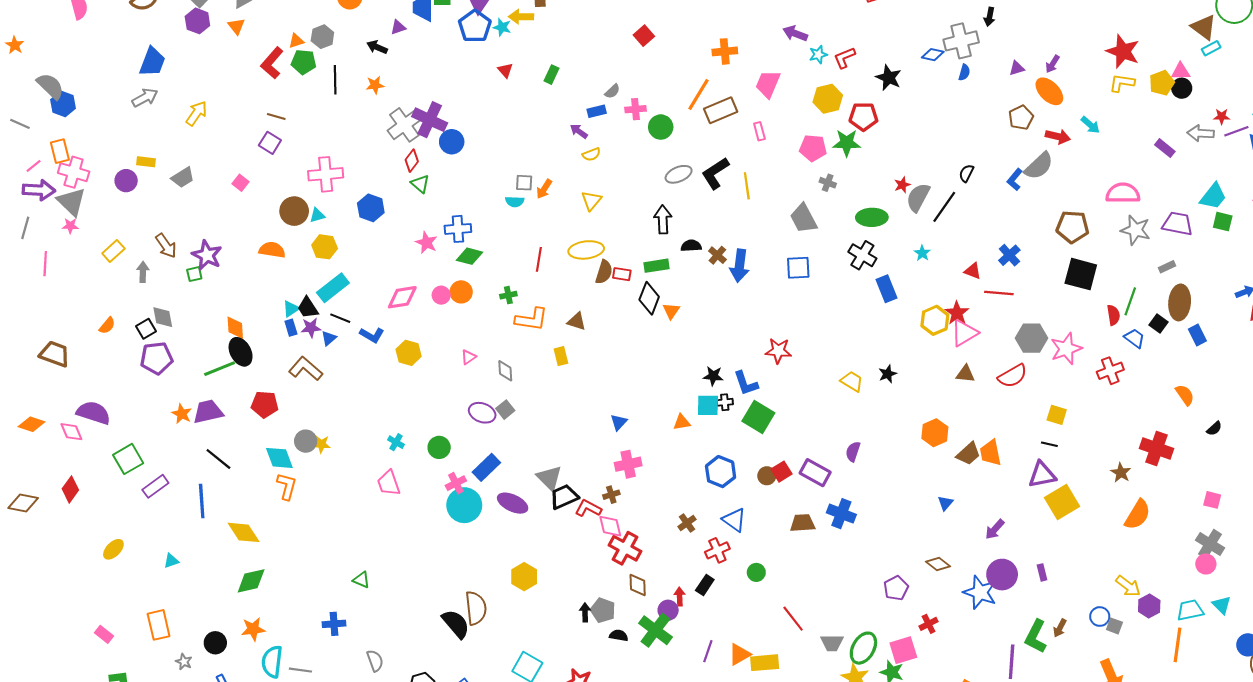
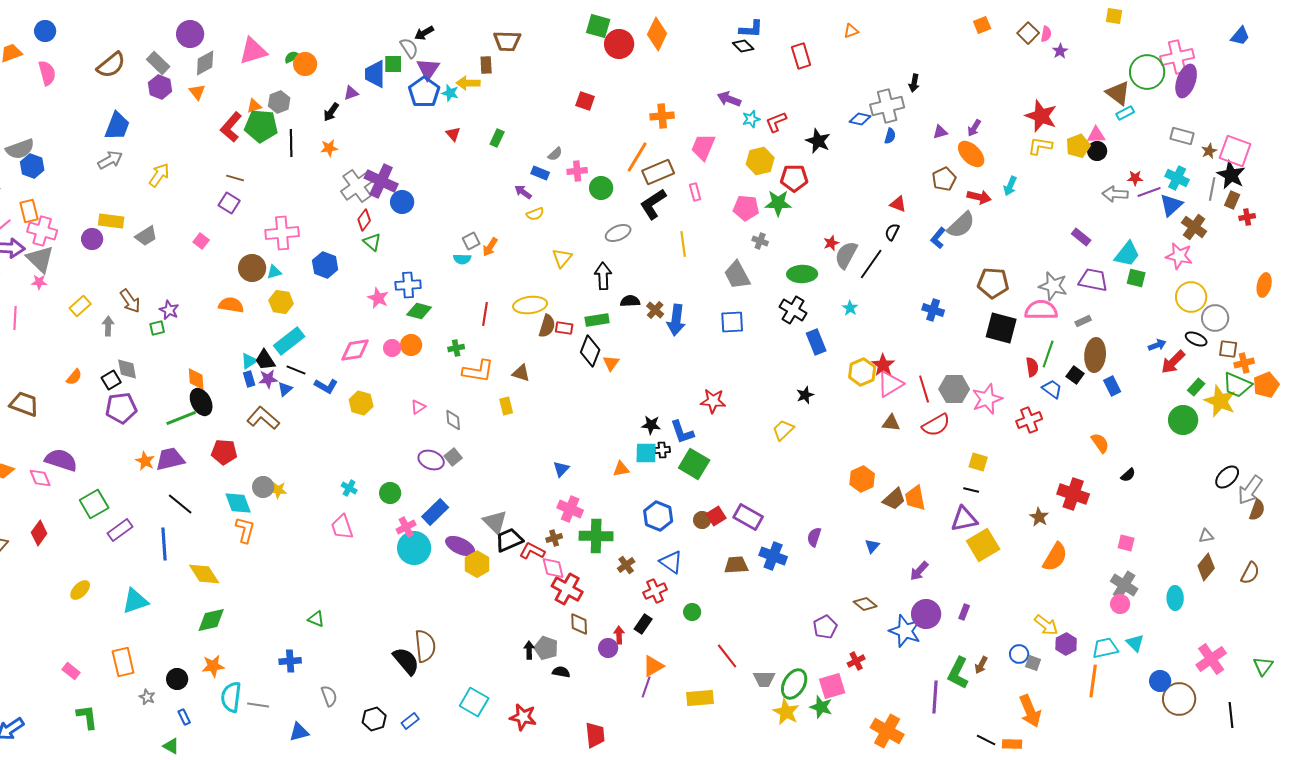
red square: (644, 36) -> (585, 101), turned -30
black arrow: (377, 47) -> (331, 112), turned -78
green pentagon: (304, 62) -> (261, 126), size x1.4
gray semicircle: (50, 86) -> (20, 149), turned 116
blue rectangle: (597, 111) -> (540, 173), turned 36
cyan arrow: (1090, 125) -> (1010, 186), turned 72
purple rectangle: (1165, 148) -> (1081, 237), moved
yellow rectangle: (146, 162) -> (111, 221), size x1.4
black L-shape: (715, 173) -> (653, 204), moved
gray square: (524, 183) -> (471, 241), turned -30
pink semicircle: (1123, 193) -> (1041, 310), moved
yellow triangle: (591, 201) -> (562, 258), moved
purple star: (207, 255) -> (169, 310), size x0.7
blue cross: (1009, 255) -> (933, 310), turned -30
red triangle: (973, 271) -> (898, 204), moved
red line: (999, 293) -> (924, 389), moved, turned 68
black star: (888, 374) -> (805, 395), moved
yellow trapezoid: (852, 381) -> (783, 430), turned -75
purple semicircle: (853, 452) -> (814, 537), moved
pink cross: (628, 464) -> (570, 509), turned 35
cyan triangle: (171, 561) -> (135, 601), size x1.8
purple rectangle: (1042, 572) -> (964, 612), turned 35
yellow hexagon: (524, 577) -> (477, 564), moved
green cross: (655, 630) -> (596, 536), moved, turned -36
orange triangle: (739, 654) -> (653, 666), moved

